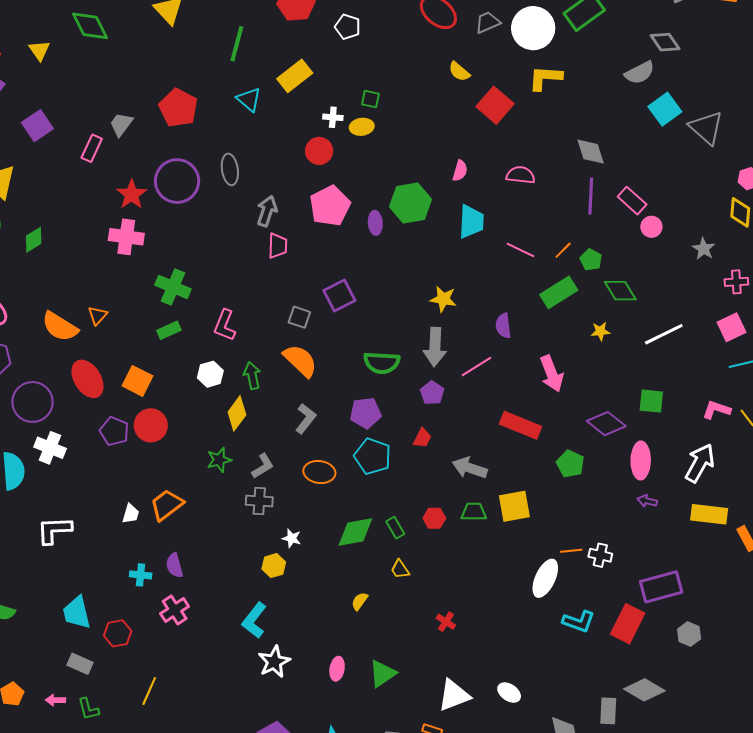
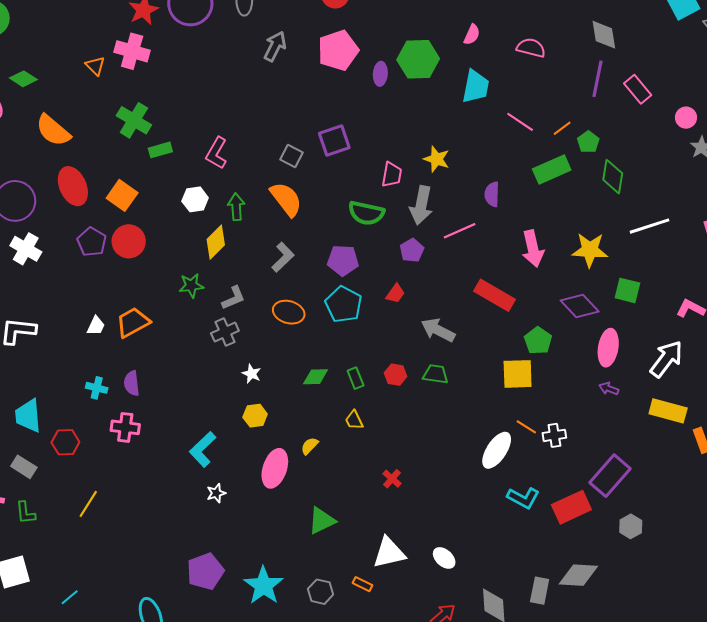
pink circle: (651, 227) -> (686, 118), moved
green diamond: (34, 240) -> (23, 79), moved, turned 56
pink trapezoid: (278, 246) -> (392, 175), moved
green cross: (173, 287) -> (134, 120), moved
green diamond: (620, 291) -> (613, 177), turned 32
orange triangle: (98, 315) -> (95, 66), moved, turned -35
yellow star: (600, 331) -> (590, 250), moved, size x1.8
gray cross: (259, 501) -> (225, 332), turned -36
yellow square: (514, 506) -> (518, 374), moved
green diamond: (355, 532) -> (316, 377), size x0.7
orange line: (571, 551) -> (526, 427), turned 30
white cross: (600, 555) -> (554, 435), turned -30
yellow hexagon: (274, 566) -> (255, 416), moved
purple rectangle: (661, 587) -> (610, 476), turned -42
pink cross: (175, 610) -> (125, 427), turned 32
red rectangle: (628, 624) -> (571, 507), turned 30
white star: (274, 662) -> (216, 493), size x0.6
pink ellipse: (337, 669) -> (275, 468), moved, size x1.6
gray diamond: (644, 690) -> (578, 575), turned -36

